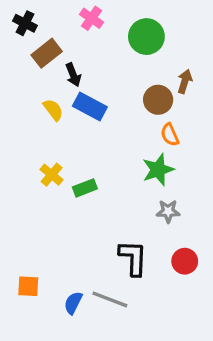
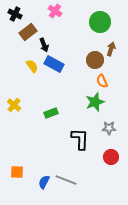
green circle: (146, 37) -> (100, 22), moved
yellow cross: (52, 175) -> (14, 105), moved
gray star: (168, 211) -> (109, 128), moved
black L-shape: (133, 258) -> (80, 139), moved

